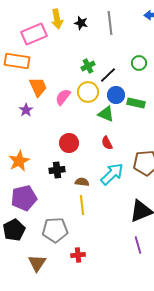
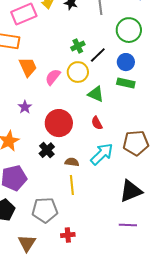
green circle: (139, 63) -> (129, 30), moved, size x1.6
blue circle: (116, 95) -> (126, 62), moved
purple star: (26, 110) -> (25, 107), moved
red circle: (69, 143) -> (59, 123), size x1.4
black cross: (57, 170) -> (47, 150), turned -35
purple line: (138, 245) -> (128, 225), turned -72

